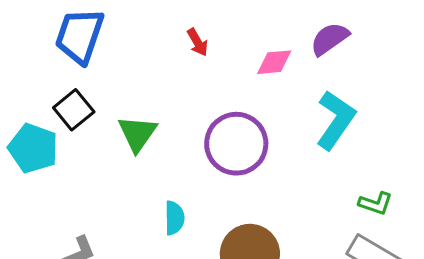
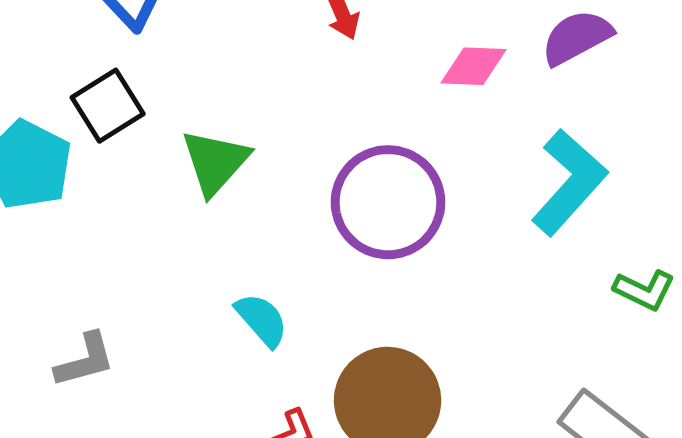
green L-shape: (376, 203) -> (644, 290), moved
cyan semicircle: (174, 218) -> (262, 320), turned -48

